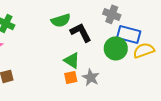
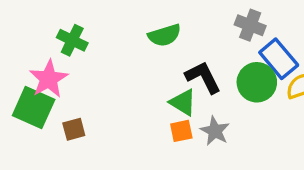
black L-shape: (81, 32) -> (203, 77), moved
blue rectangle: (129, 34) -> (279, 59), turned 35

